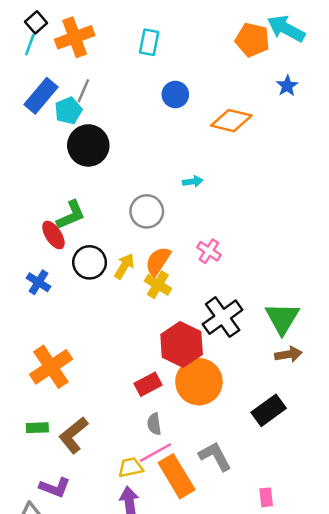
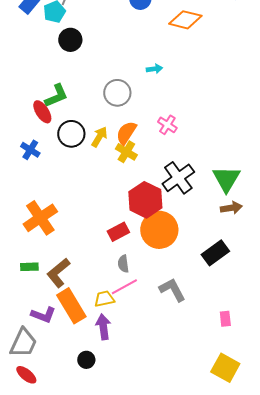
black circle: (88, 145) -> (70, 40), size x0.7
orange rectangle: (177, 476) -> (71, 306), moved
pink rectangle: (266, 497) -> (225, 319), moved

